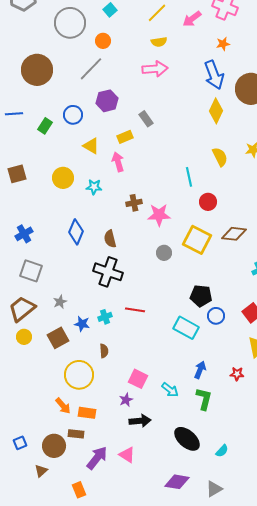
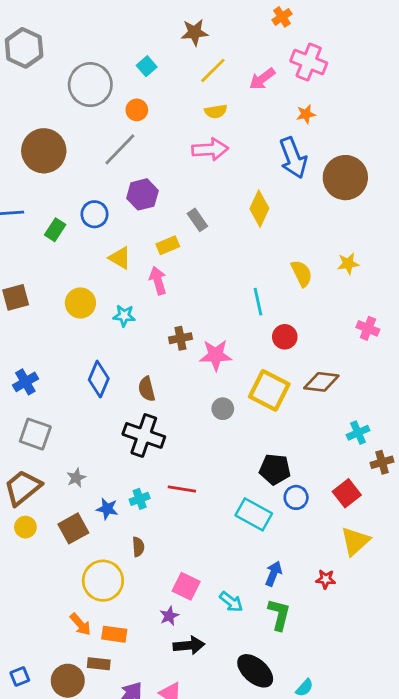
yellow diamond: (216, 111) -> (259, 209), moved

